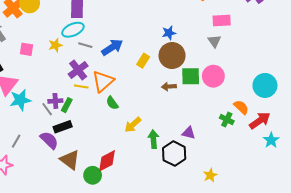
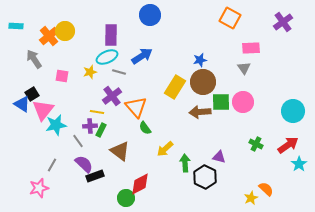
blue arrow: (112, 47) -> (142, 56), moved
yellow rectangle: (143, 61) -> (175, 87), size x1.6
orange triangle: (103, 81) -> (136, 107), turned -30
yellow line: (81, 86) -> (97, 112), moved
brown arrow: (169, 86) -> (200, 112), size x1.5
orange semicircle: (241, 107) -> (266, 189), moved
gray line: (47, 109) -> (78, 141), moved
black rectangle: (63, 127) -> (95, 176), moved
brown triangle: (70, 160) -> (120, 151), moved
yellow star: (210, 175) -> (251, 198), moved

